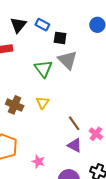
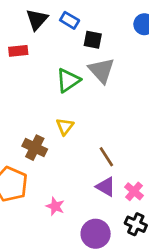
green triangle: (43, 69) -> (68, 80), turned 30
brown cross: (15, 105) -> (35, 148), moved
pink cross: (96, 134) -> (134, 191), moved

